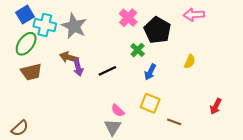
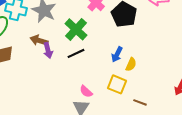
green cross: (138, 50) -> (76, 29), moved, size x1.6
yellow semicircle: (190, 62) -> (131, 64), moved

